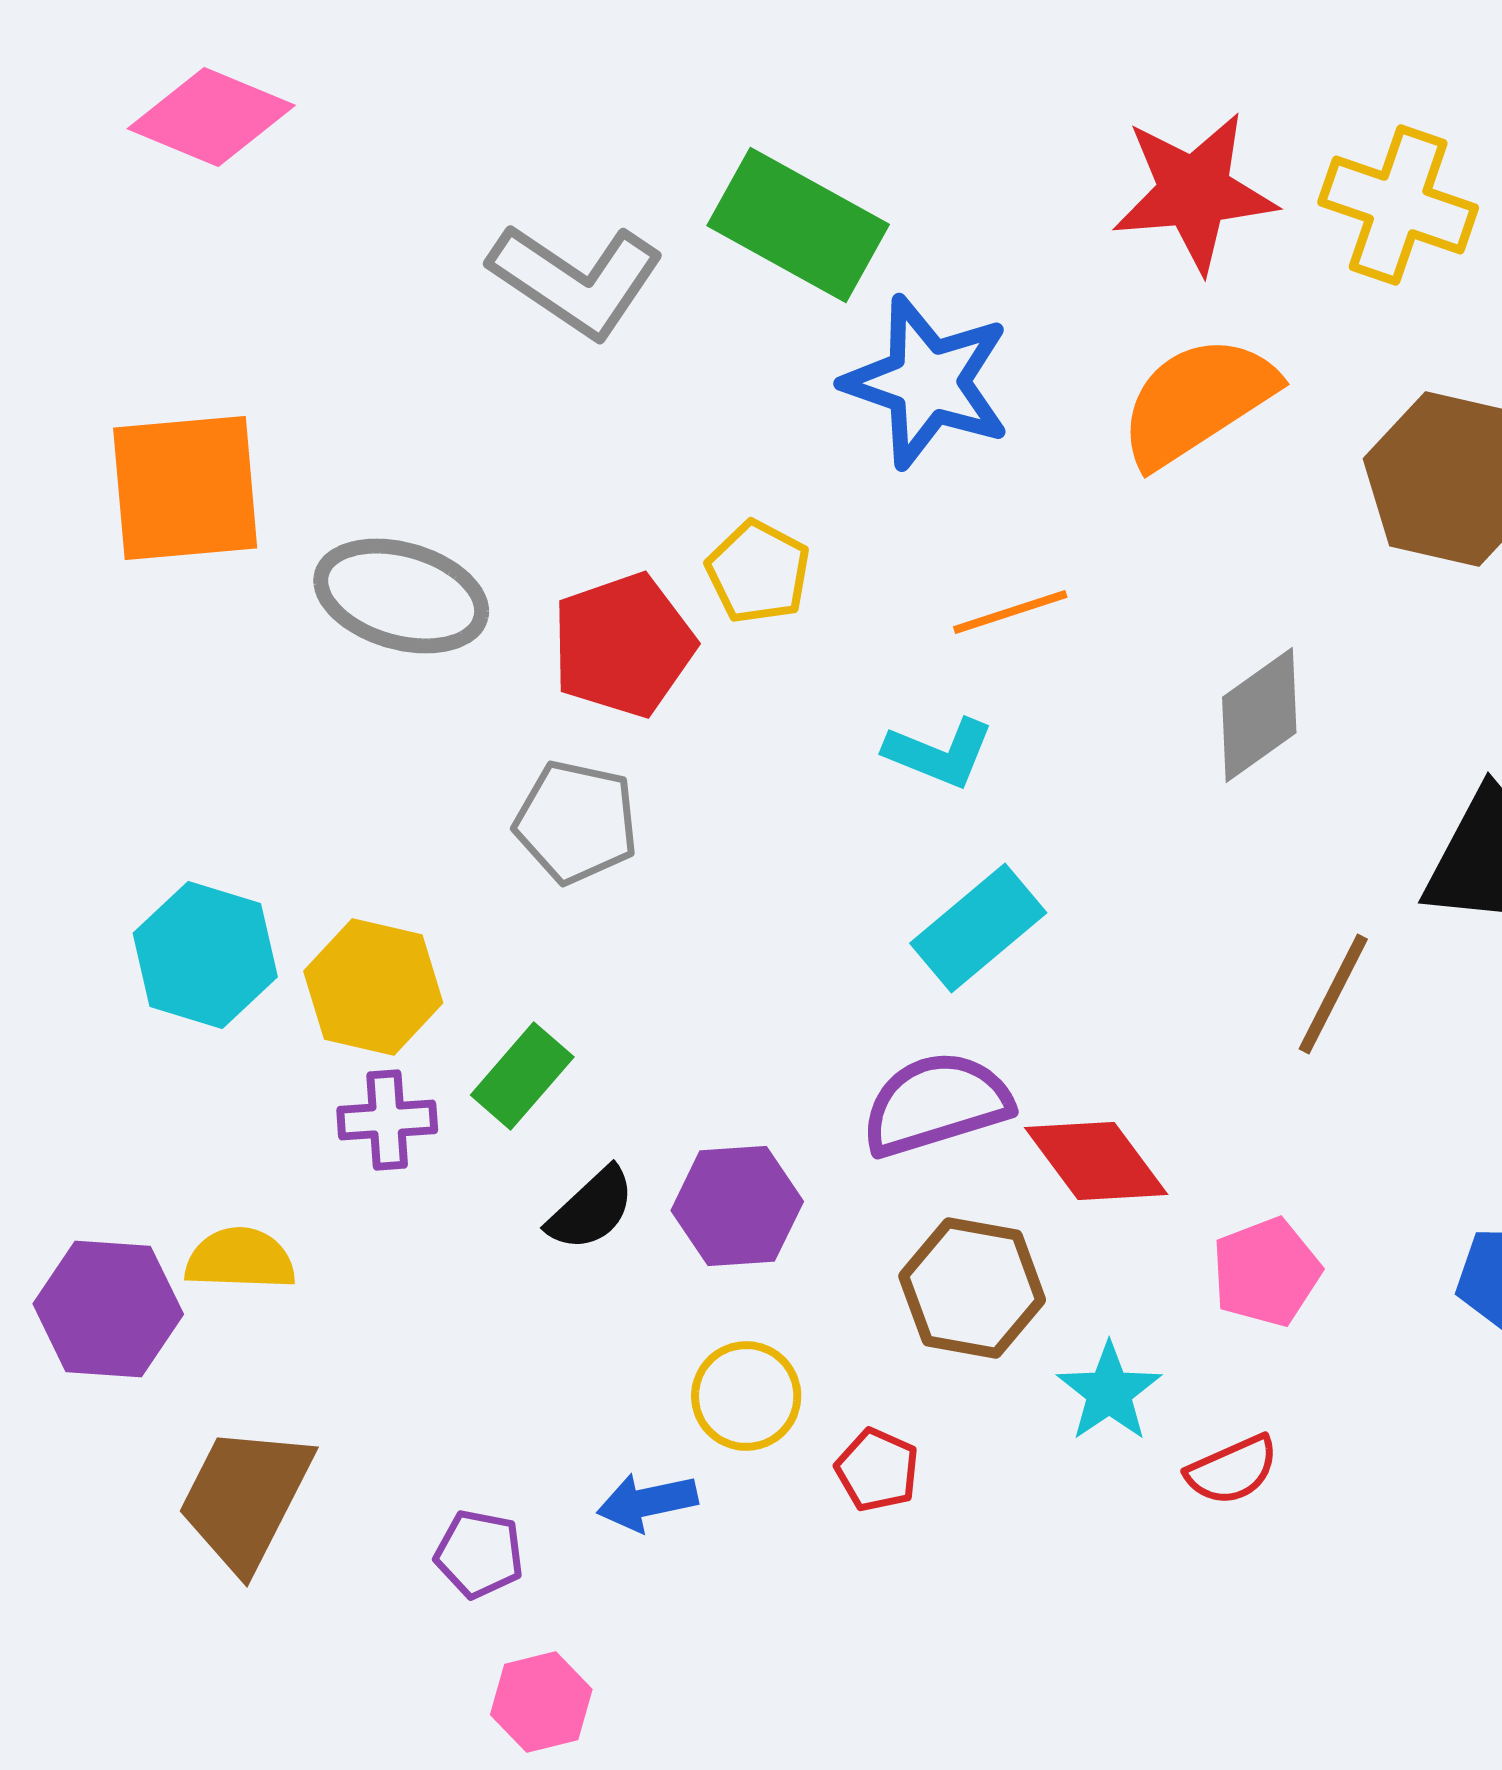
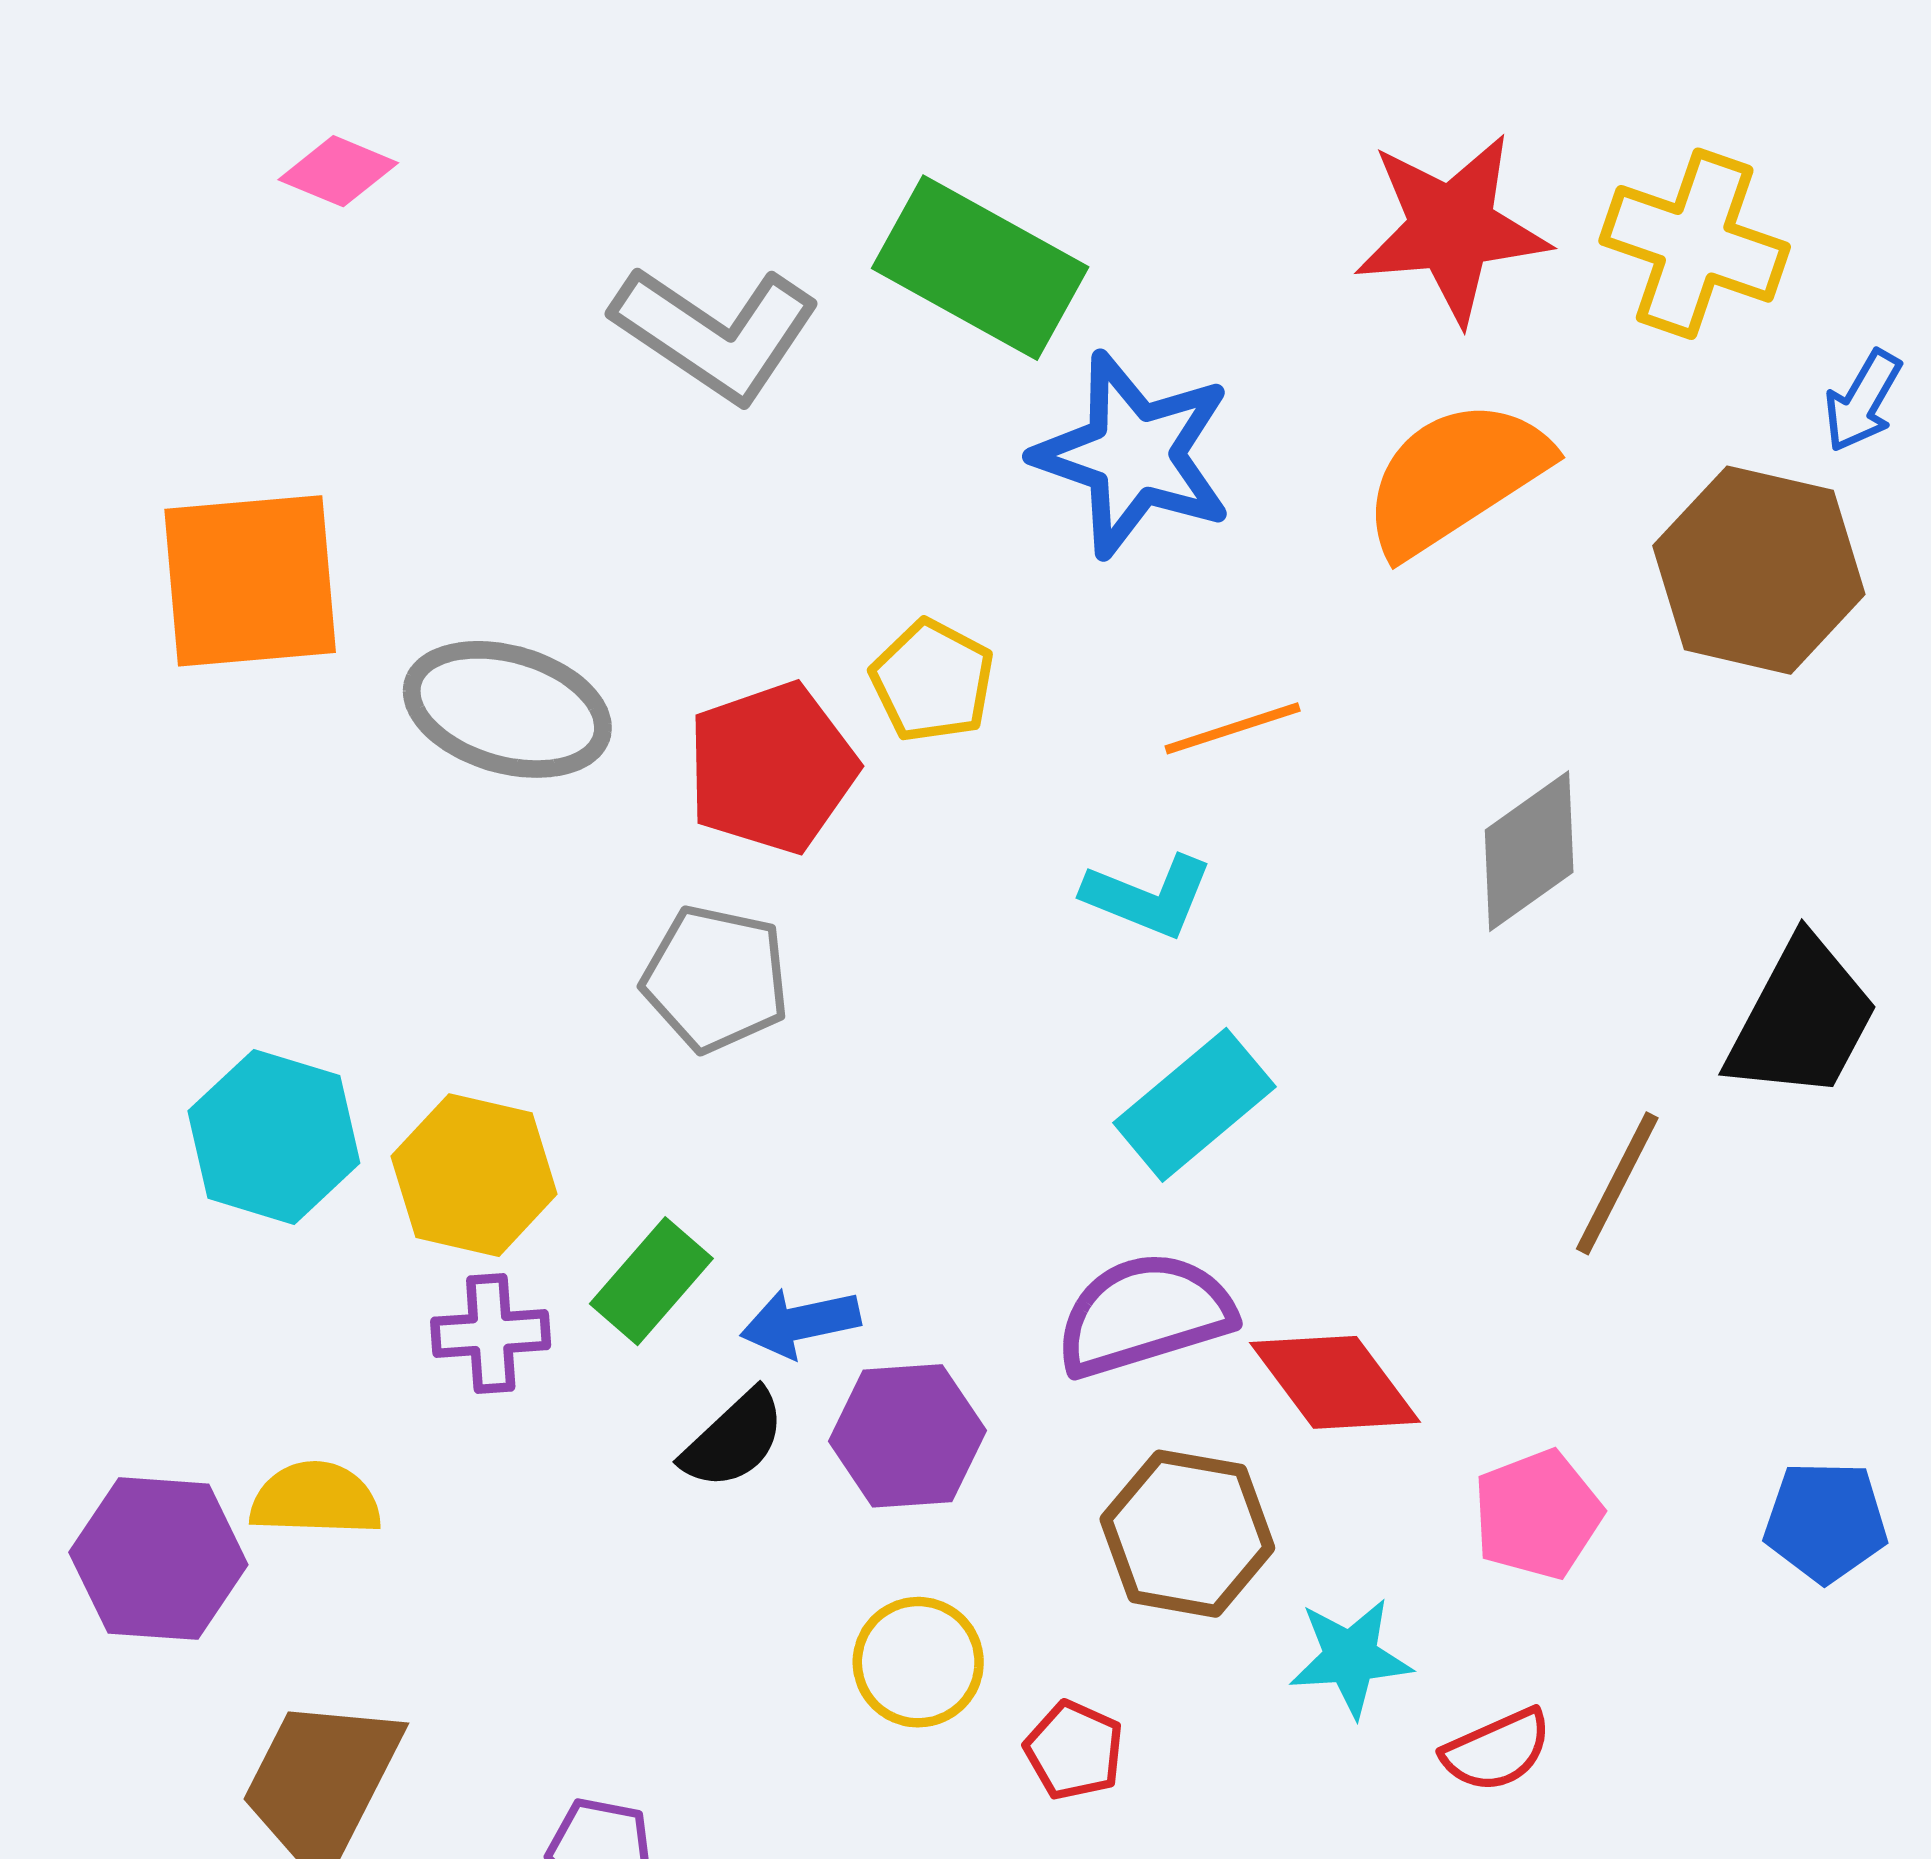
pink diamond: (211, 117) -> (338, 171), moved, size x0.6
cyan star: (1109, 1392) -> (1350, 1657), turned 30
blue arrow: (647, 1502) -> (800, 1323), moved

